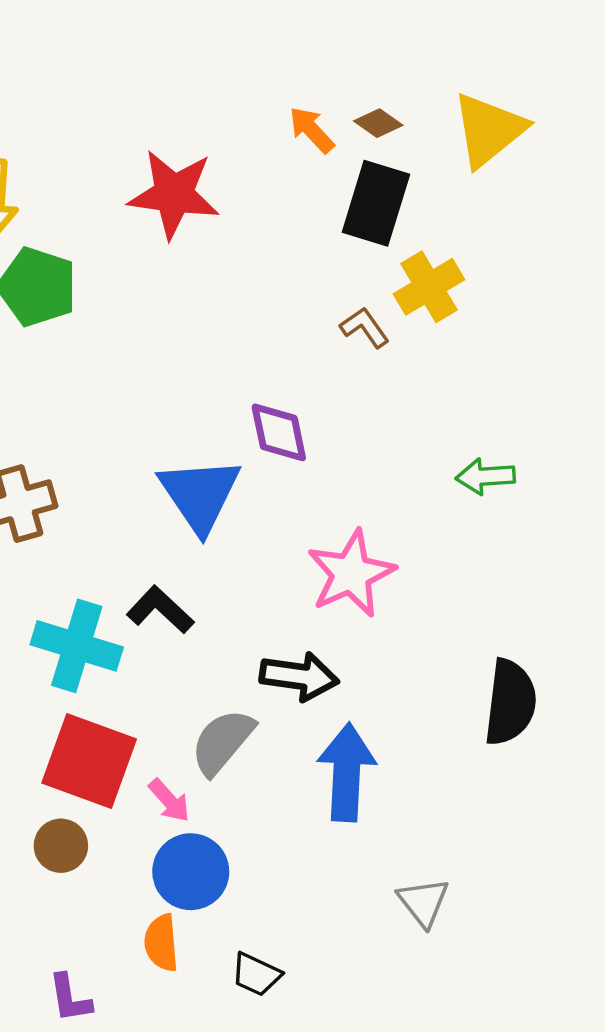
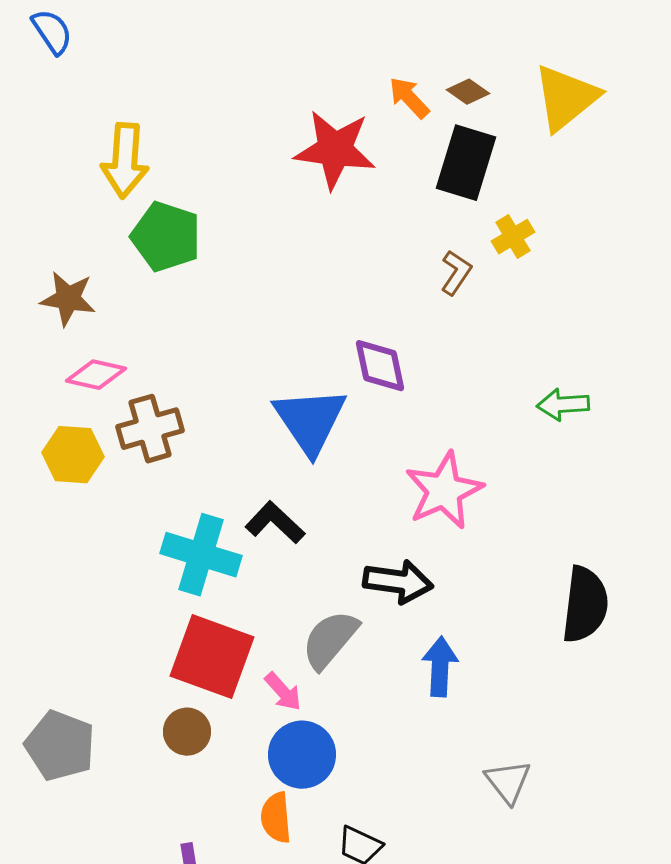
red star: (174, 194) -> (335, 150), moved
yellow cross: (429, 287) -> (513, 237), size x0.7
brown L-shape: (365, 327) -> (456, 273), turned 69
blue arrow: (347, 772) -> (440, 667), size x0.7

